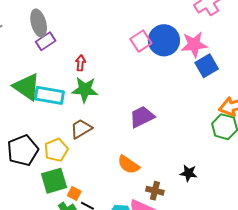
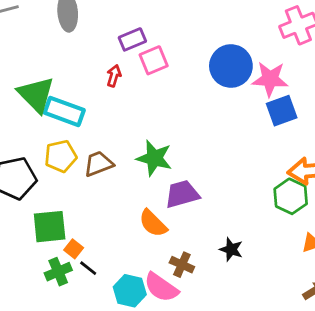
purple rectangle: (46, 41) -> (132, 39), moved
pink square: (141, 41) -> (154, 60), moved
green star: (85, 90) -> (154, 158), moved
purple trapezoid: (142, 117) -> (182, 194), moved
yellow pentagon: (56, 150) -> (61, 156), moved

